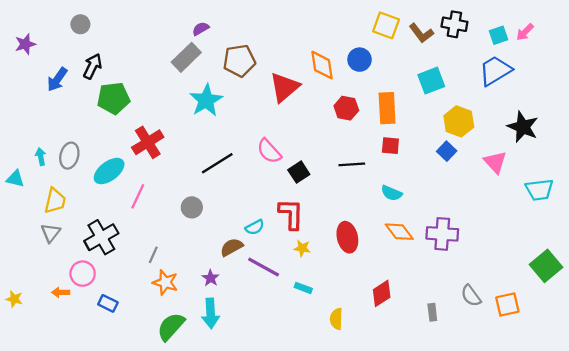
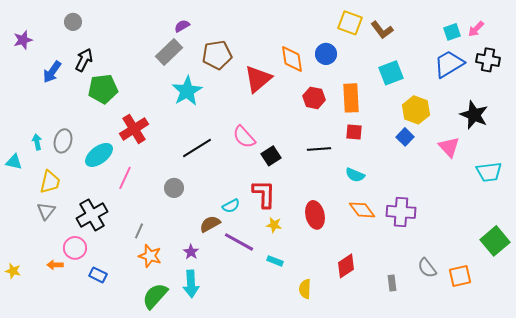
black cross: (454, 24) -> (488, 60), moved

